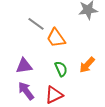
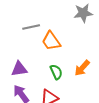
gray line: (36, 24) -> (31, 27), turned -48

